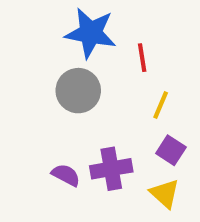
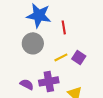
yellow line: (161, 105) -> (61, 57), moved, turned 40
purple square: (171, 150) -> (79, 57), moved

